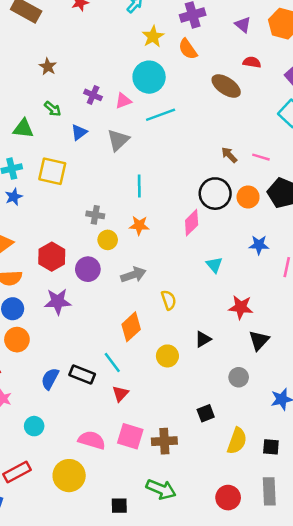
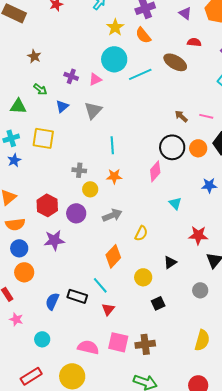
cyan line: (161, 115) -> (140, 74), moved
yellow semicircle: (169, 300) -> (141, 233), turned 49
black square: (206, 413) -> (158, 303), moved

